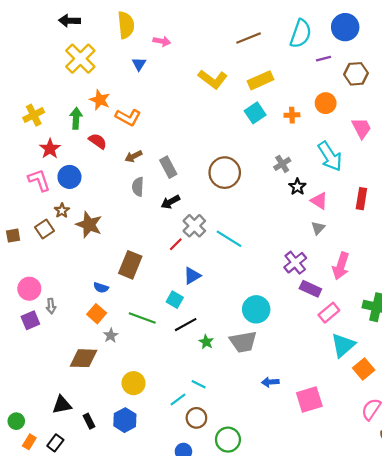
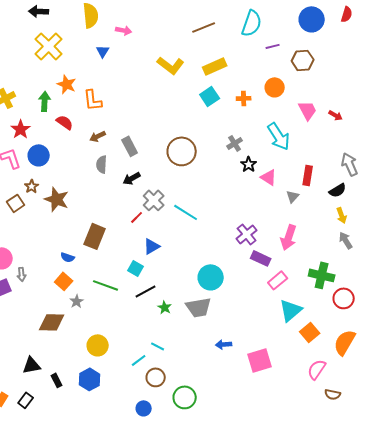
blue circle: (345, 27) -> (312, 19), moved
orange L-shape: (128, 117) -> (93, 100), turned 55
gray triangle: (318, 228) -> (293, 196), moved

